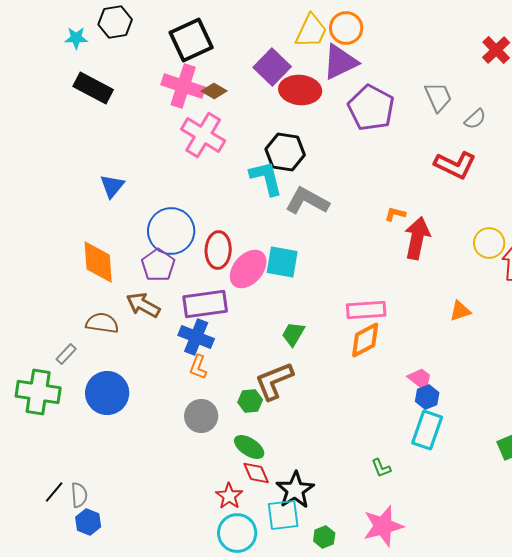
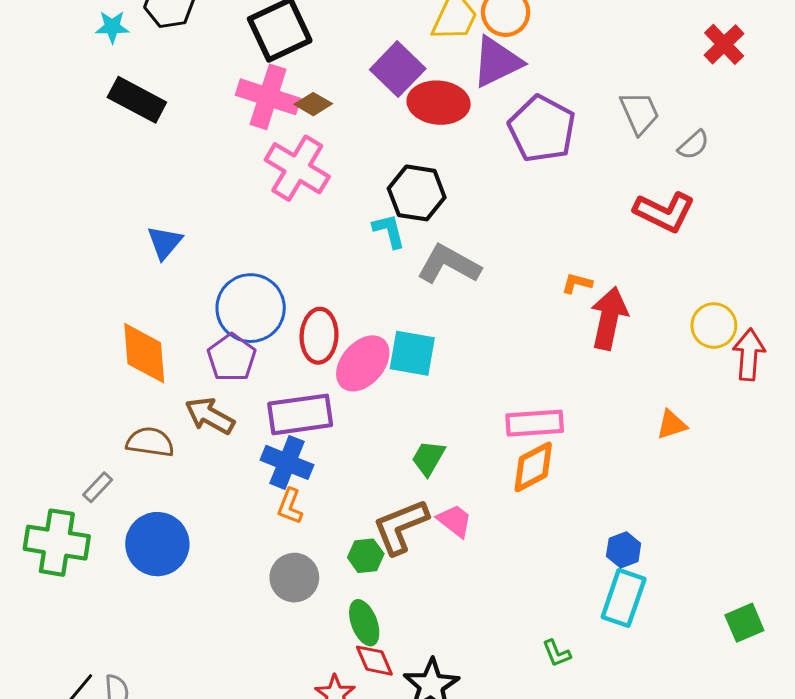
cyan L-shape: (266, 178) -> (389, 231), size x0.7
pink trapezoid: (420, 379) -> (455, 521), moved
green ellipse: (249, 447) -> (364, 623), turned 36

